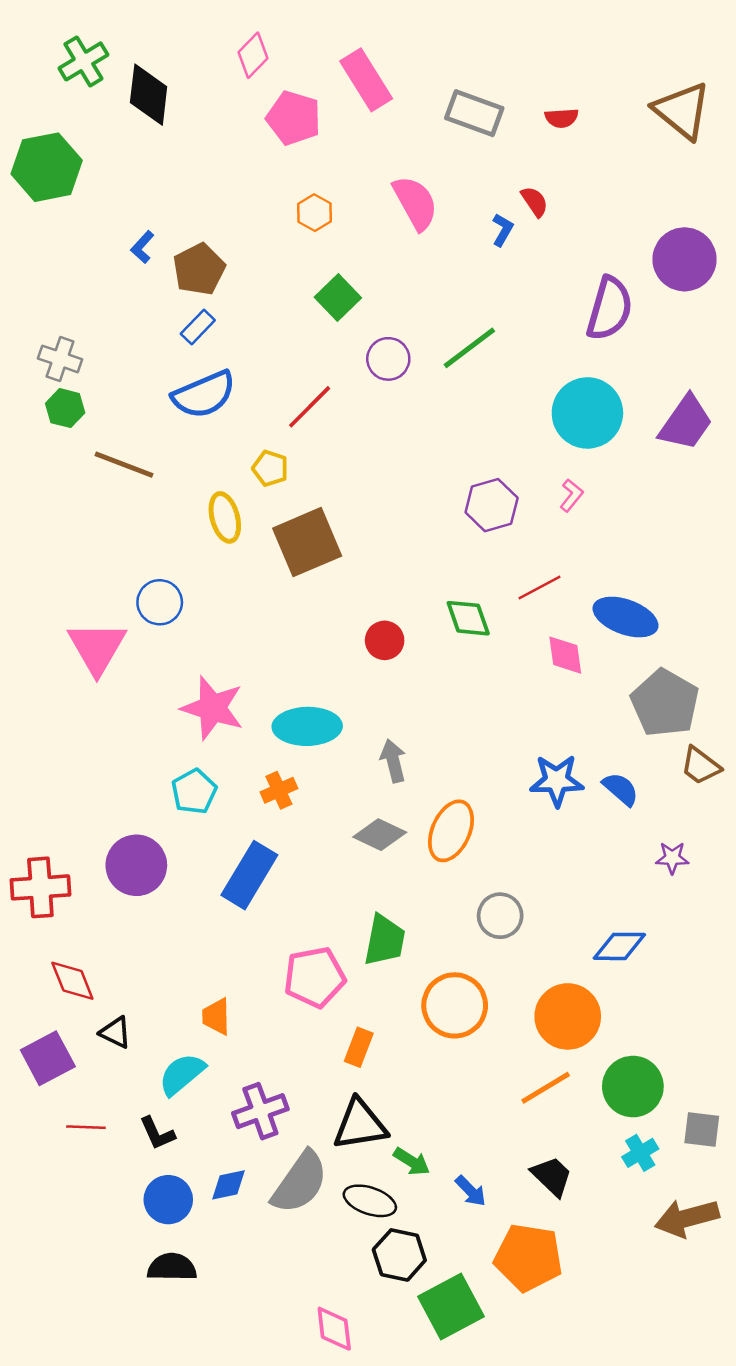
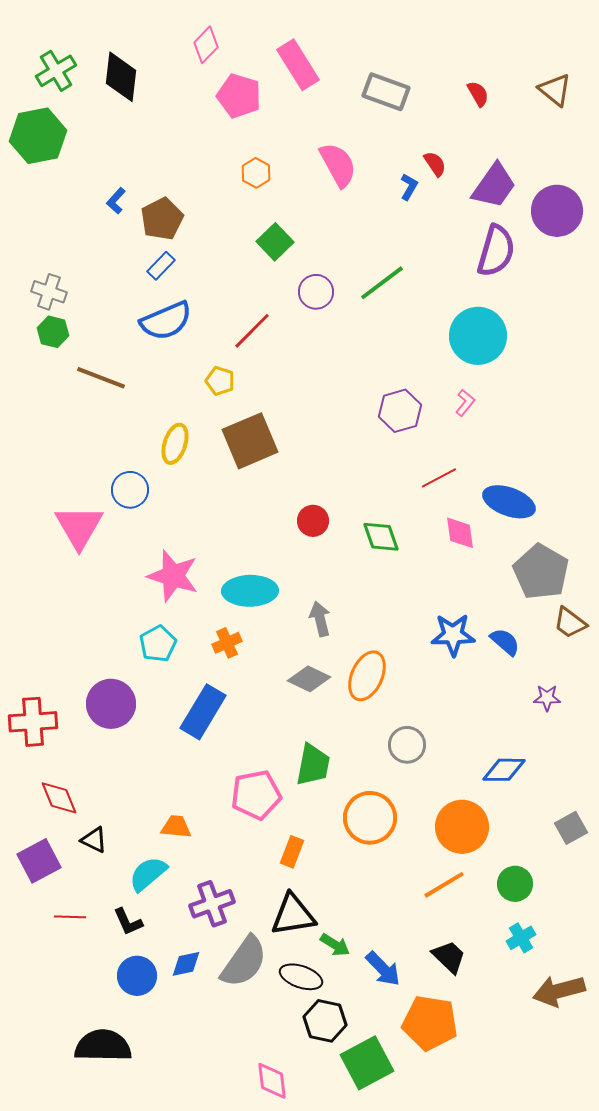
green cross: (83, 61) -> (56, 71), moved
brown triangle: (682, 111) -> (555, 90), size x0.7
red semicircle: (562, 118) -> (478, 94), moved, turned -116
purple trapezoid: (686, 423) -> (494, 186), moved
yellow ellipse: (225, 517) -> (175, 444), moved, turned 33
green diamond: (468, 618) -> (381, 537), moved
orange trapezoid: (216, 1016) -> (176, 827), turned 96
green circle: (633, 1087) -> (515, 884), size x0.7
gray square: (702, 1130) -> (571, 828), moved, turned -36
blue arrow: (471, 1191) -> (383, 969), size x1.4
black semicircle: (172, 1267) -> (103, 1046), moved, size x1.4

